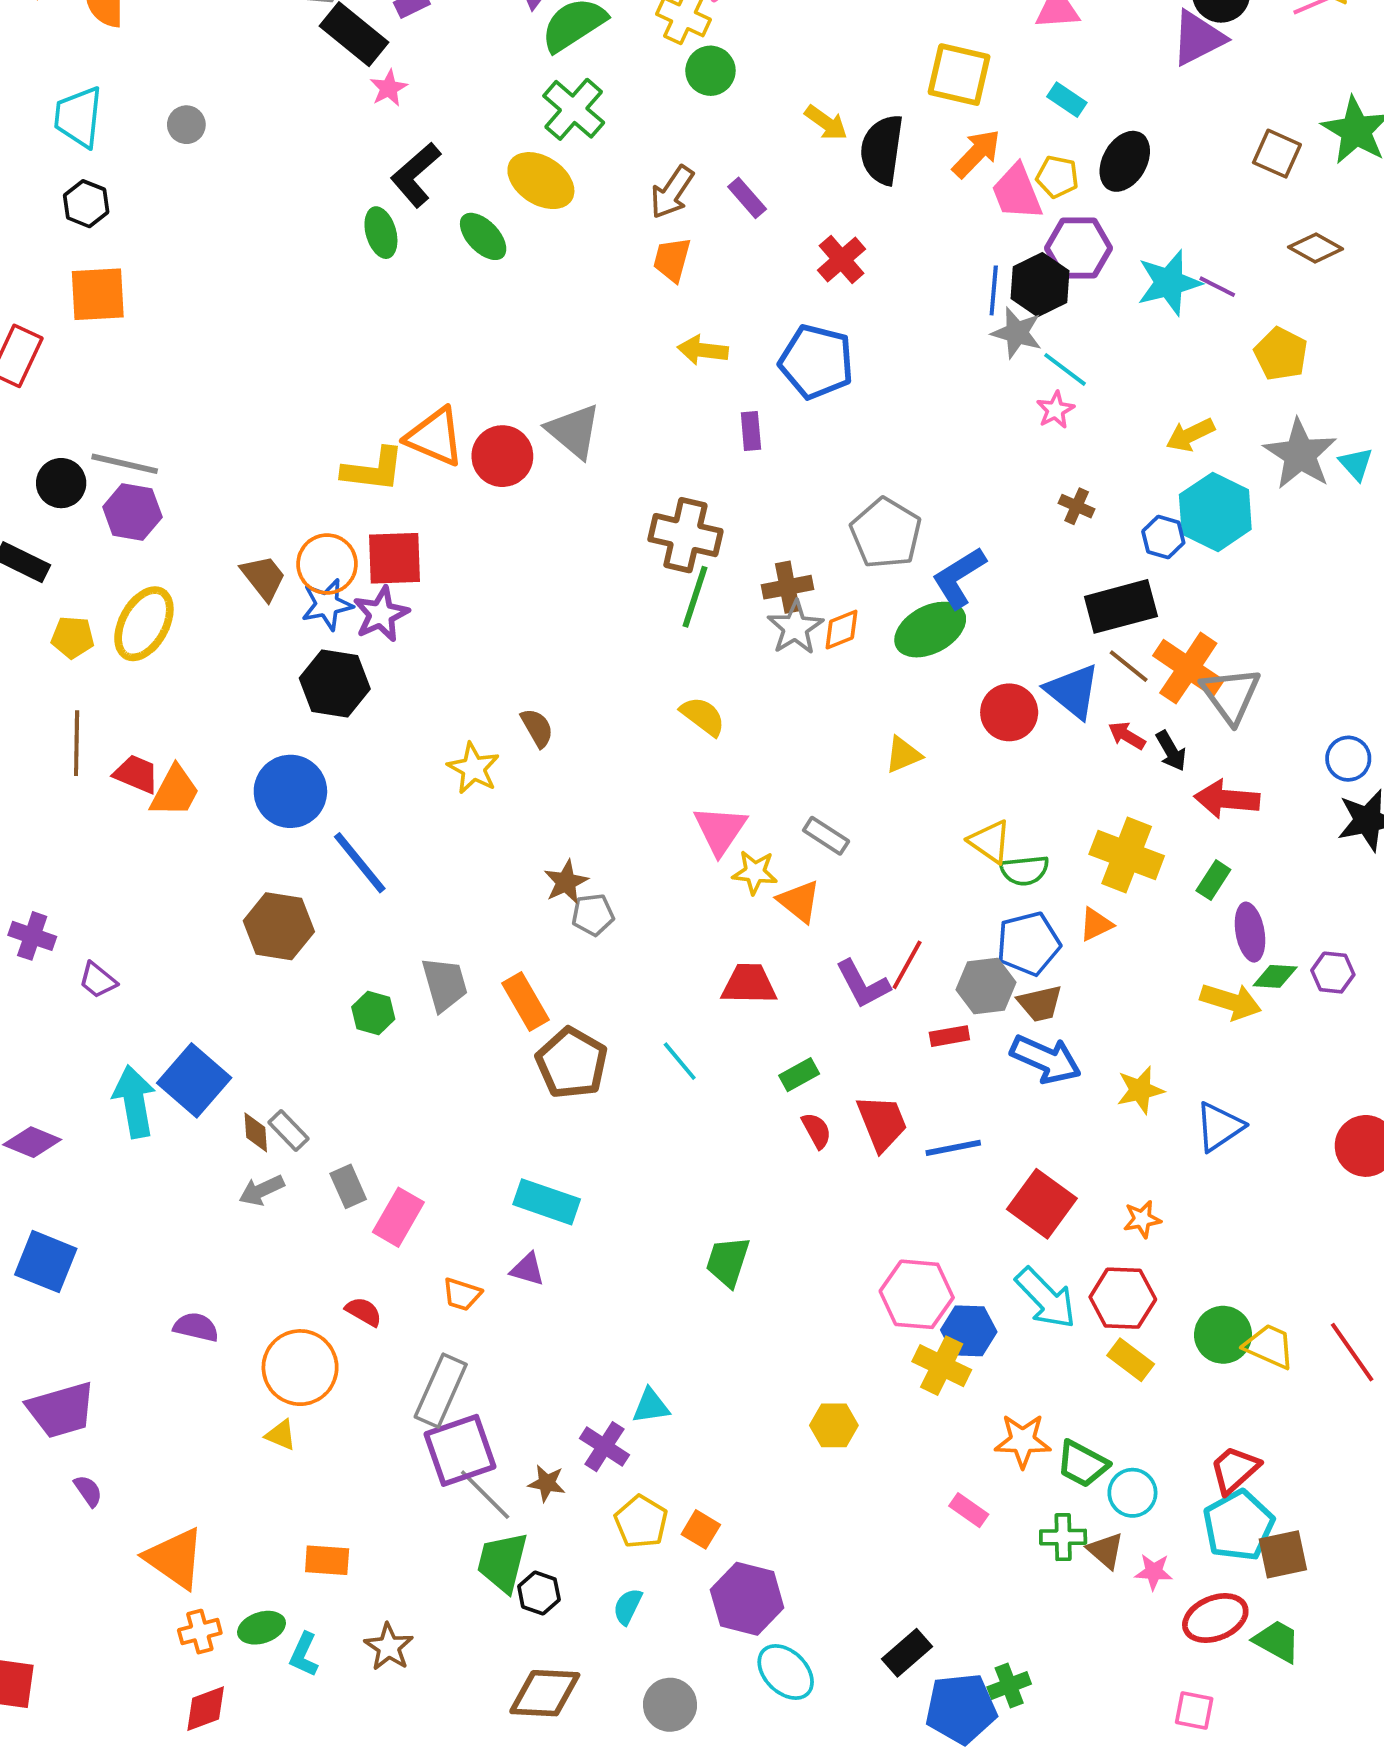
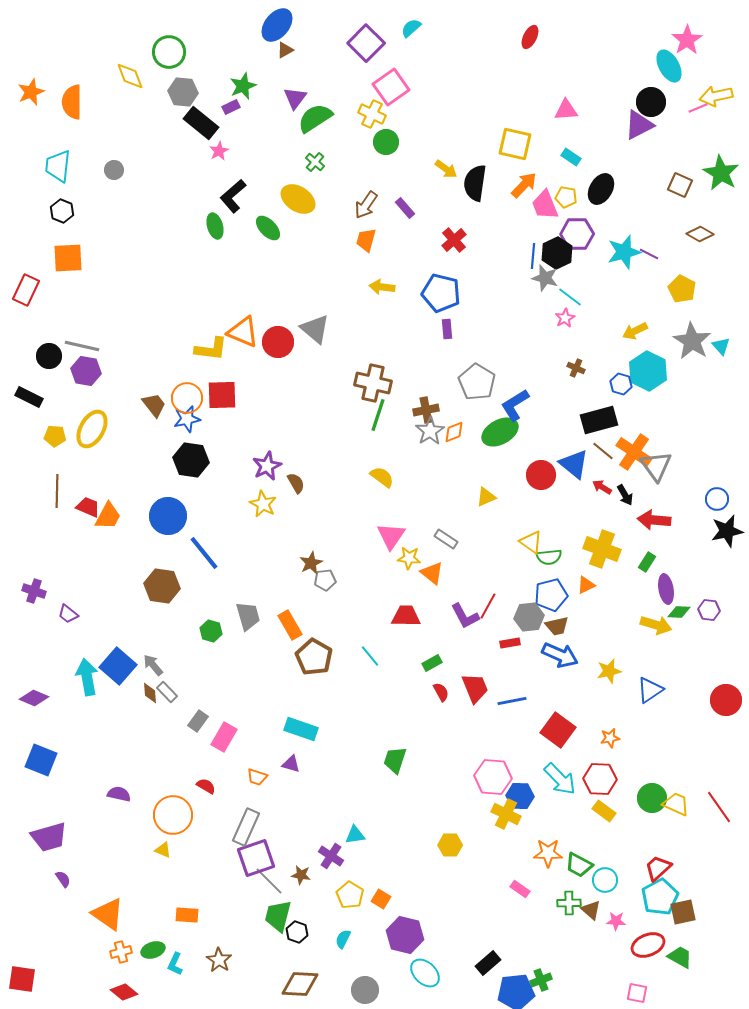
green cross: (574, 109) -> (315, 162), size x0.6
purple rectangle: (751, 431) -> (447, 329), moved
purple star: (381, 614) -> (267, 466), moved
gray rectangle: (348, 1186) -> (198, 721), turned 60
gray arrow: (262, 1190) -> (153, 665), moved, turned 75
red diamond: (206, 1709) -> (124, 992), turned 60

